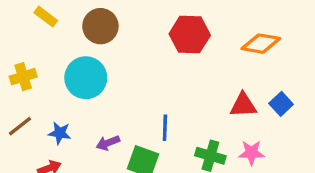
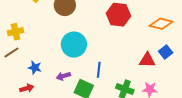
cyan circle: (86, 78) -> (74, 45), moved
blue square: (281, 104) -> (166, 52), moved
brown line: (20, 126) -> (11, 52), moved

